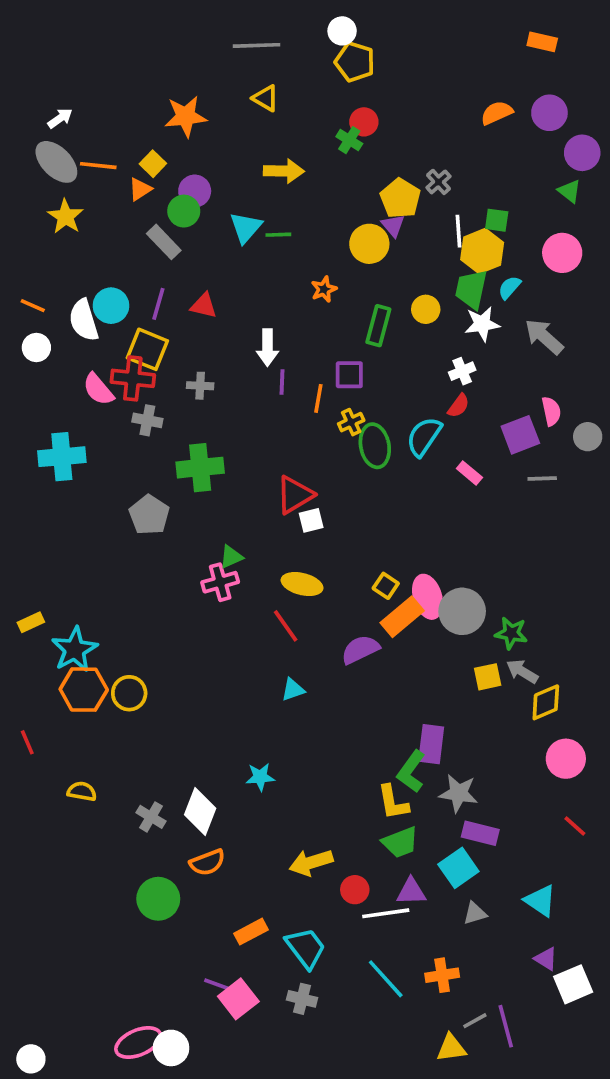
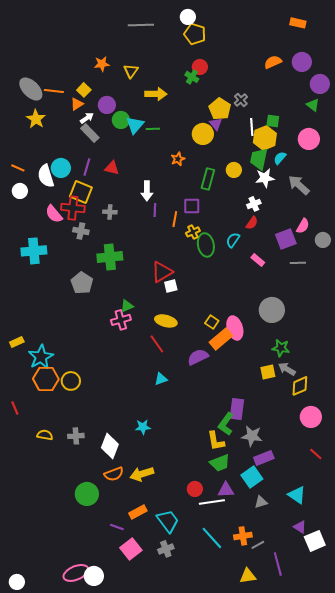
yellow triangle: (266, 98) -> (131, 71), moved, turned 35
orange star: (186, 116) -> (102, 64), size x0.7
white arrow: (60, 118) -> (87, 118), moved
green circle: (184, 211) -> (121, 120), moved
pink semicircle: (551, 411) -> (303, 226), turned 42
cyan semicircle: (424, 437) -> (233, 240), size x0.7
gray circle: (462, 611) -> (272, 310), moved
gray cross: (151, 817) -> (76, 436), moved, turned -35
purple rectangle: (480, 833) -> (264, 458), turned -36
yellow arrow: (311, 862) -> (142, 474), moved
purple line: (217, 984) -> (117, 527), moved
gray cross: (302, 999) -> (166, 549), turned -35
gray line: (475, 1021) -> (258, 545), moved

